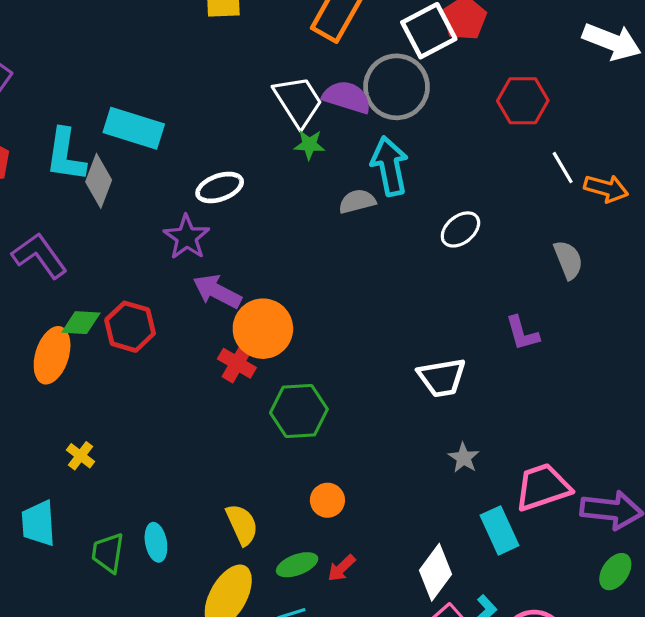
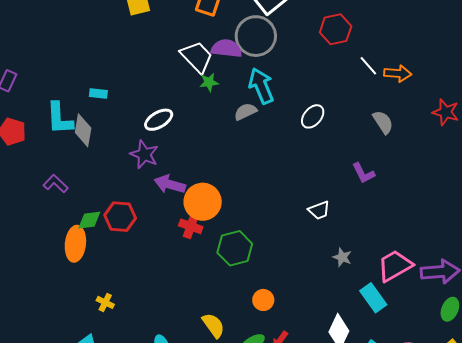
cyan rectangle: (134, 128) -> (98, 94), size x0.5
purple L-shape: (39, 256) -> (56, 184), size x0.7
white trapezoid: (442, 378) -> (319, 210), size x0.7

